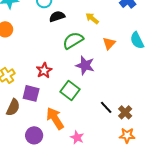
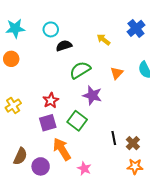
yellow arrow: (92, 18) -> (104, 40), moved
purple square: (31, 93) -> (48, 123), moved, turned -30
brown semicircle: (13, 107) -> (20, 156), moved
black line: (106, 107) -> (114, 138), turned 32

